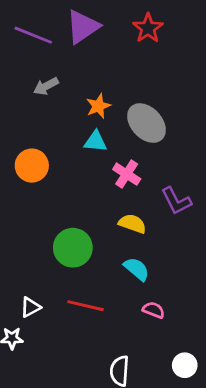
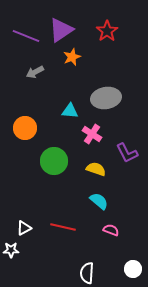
orange star: (98, 106) -> (72, 57), moved
gray ellipse: (146, 123) -> (106, 98), turned -56
green circle: (73, 248) -> (54, 161), moved

